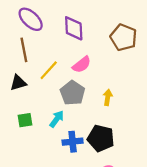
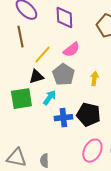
black triangle: (18, 83) -> (36, 77), moved
green square: (25, 120) -> (21, 99), size x1.6

